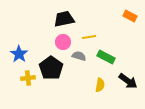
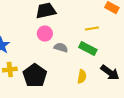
yellow line: (89, 37) -> (92, 29), moved
black pentagon: (51, 68) -> (35, 76), moved

